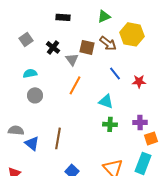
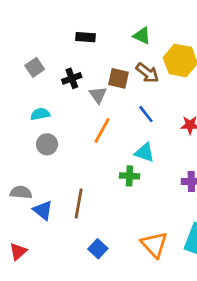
green triangle: (104, 16) -> (142, 36), turned 48
black cross: (53, 47) -> (72, 78), turned 32
blue line: (115, 73) -> (146, 114), moved
green cross: (110, 124) -> (129, 176), moved

